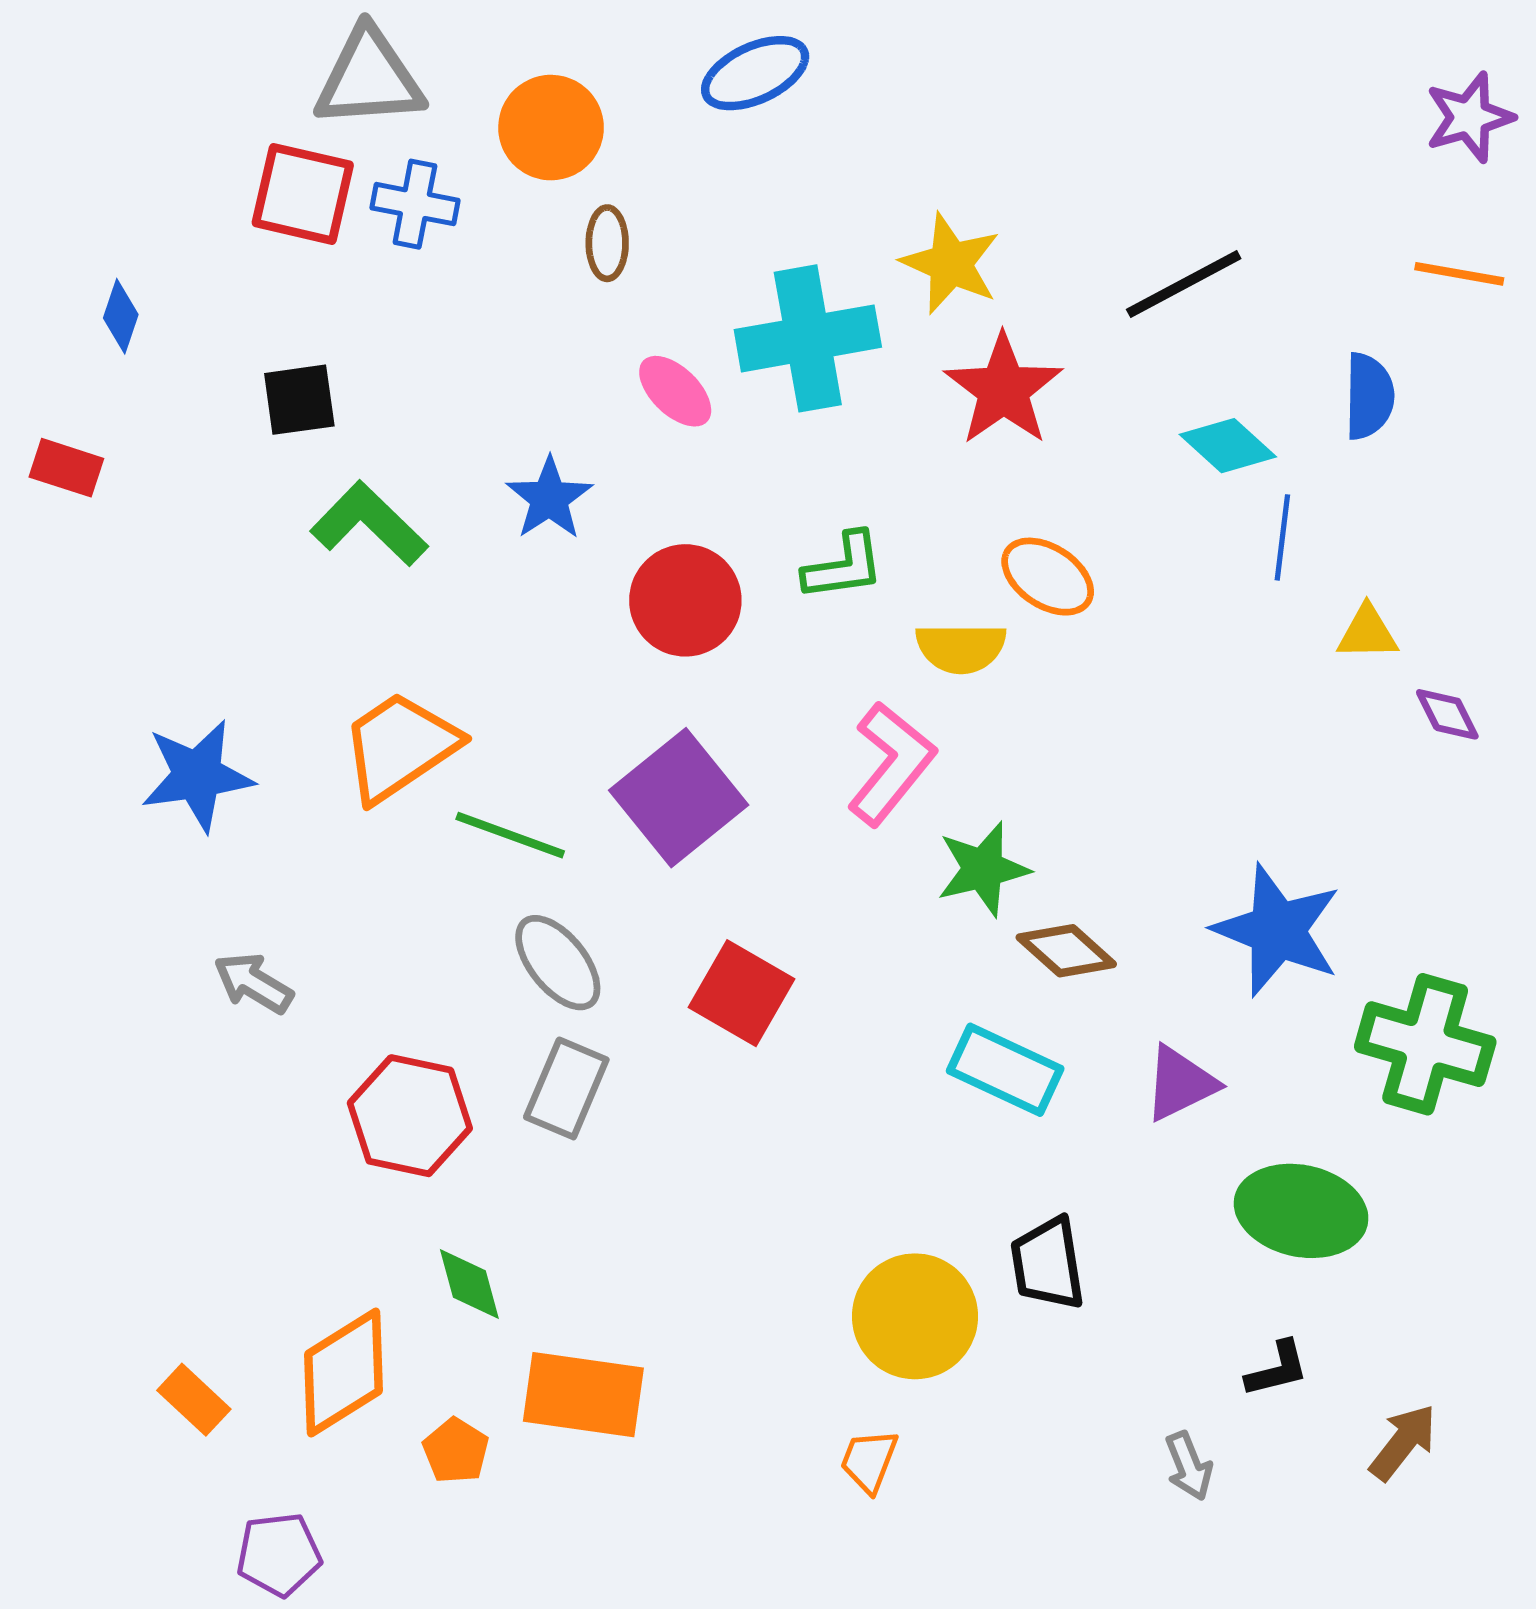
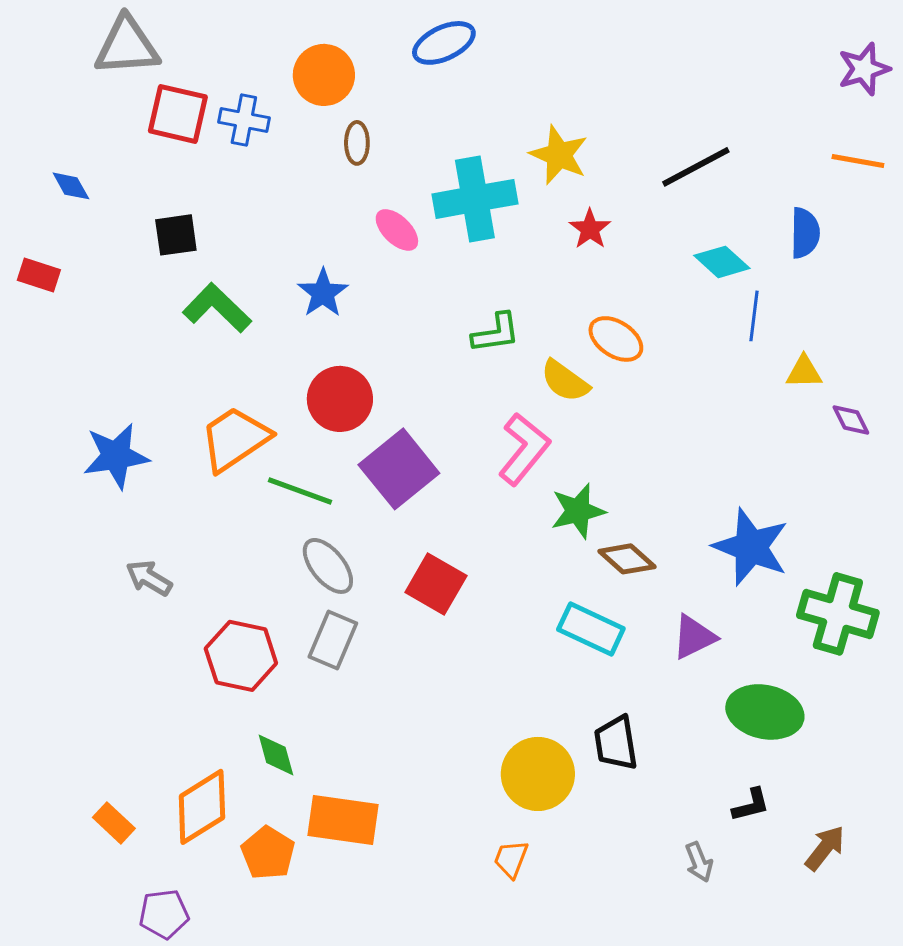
gray triangle: (369, 78) -> (127, 46), moved
blue diamond: (121, 316) -> (71, 186), turned -48
red star: (1003, 389) -> (590, 229), size x0.6
red circle: (685, 600) -> (340, 399), moved
yellow semicircle: (961, 648) -> (565, 381), turned 36
orange pentagon: (456, 1451) -> (268, 853), size x1.4

